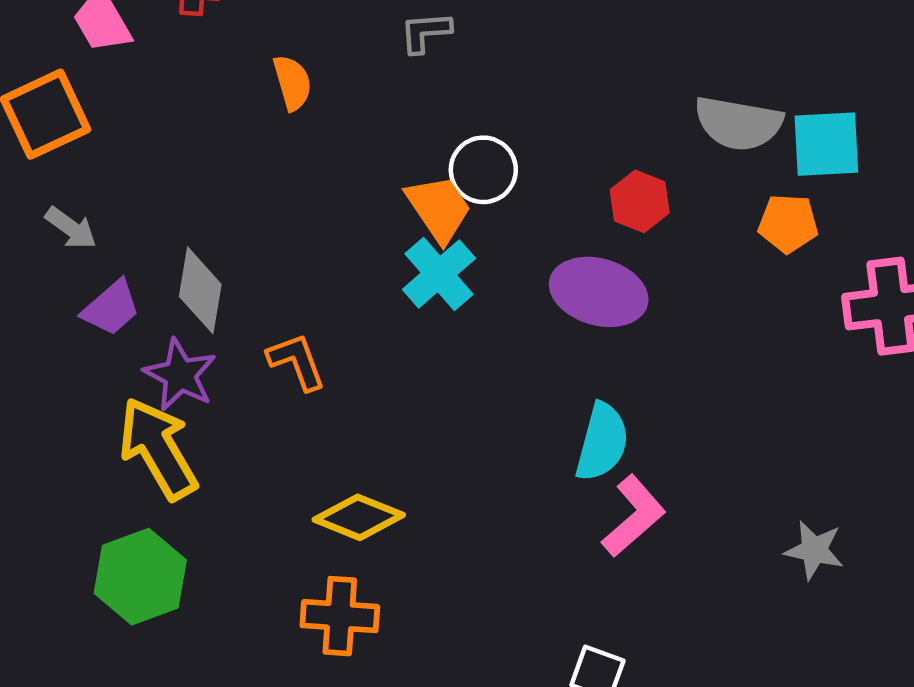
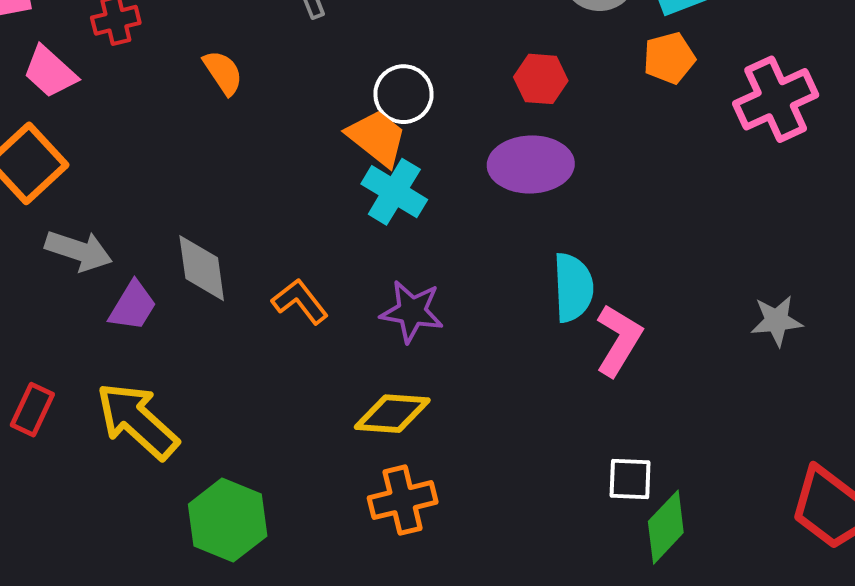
gray arrow: (71, 228) -> (79, 251), size x1.4
purple star: (180, 375) -> (412, 311), moved
yellow arrow: (158, 449) -> (137, 421), moved

